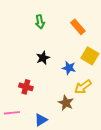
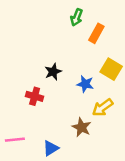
green arrow: (40, 22) -> (77, 17), moved, turned 32
orange rectangle: (78, 27) -> (96, 33), turned 70
red cross: (26, 87) -> (35, 96), moved

